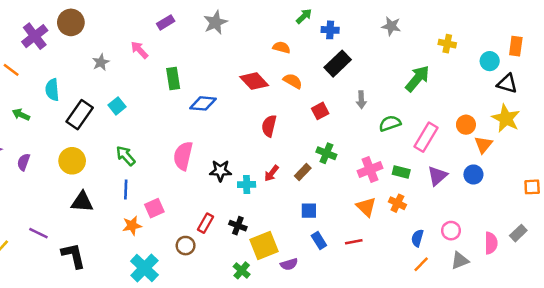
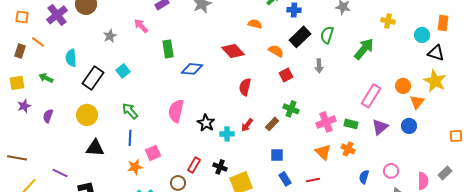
orange semicircle: (293, 81) -> (276, 51), moved
green semicircle: (390, 123) -> (327, 35), moved, turned -54
black star: (220, 171) -> (206, 123), turned 30

